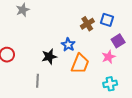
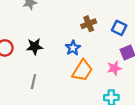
brown cross: (87, 24) -> (89, 24), moved
black star: (49, 57) -> (35, 47), moved

